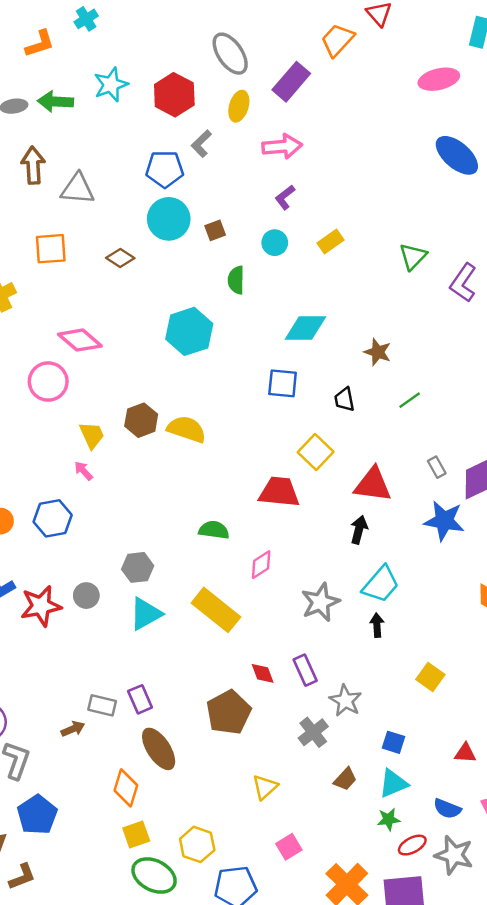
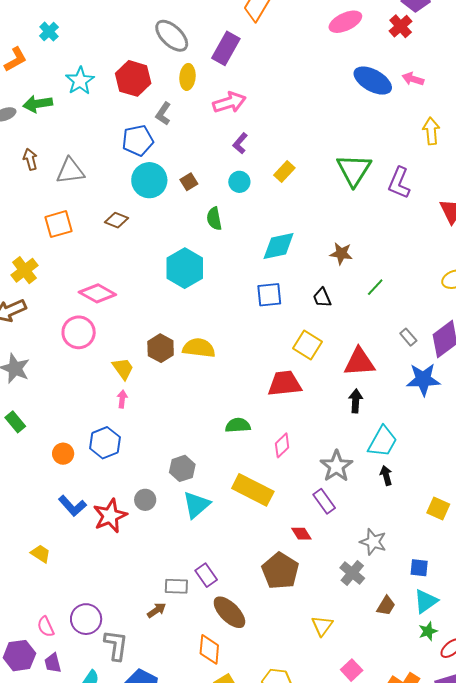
brown arrow: (33, 165) -> (30, 159), size x0.7
green triangle: (413, 256) -> (354, 170), size x1.5
pink arrow: (83, 471) -> (122, 399), turned 60
purple rectangle: (305, 670) -> (324, 501), moved

